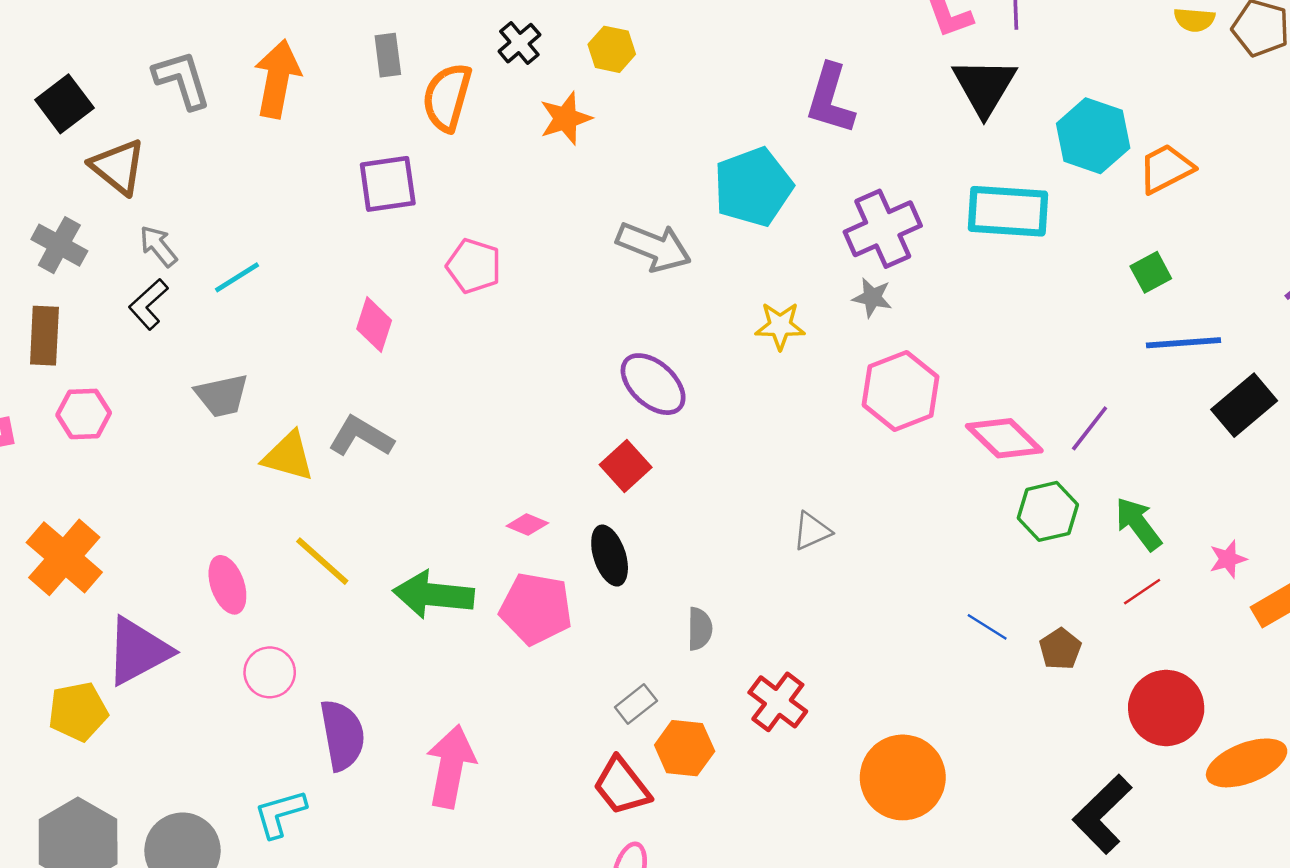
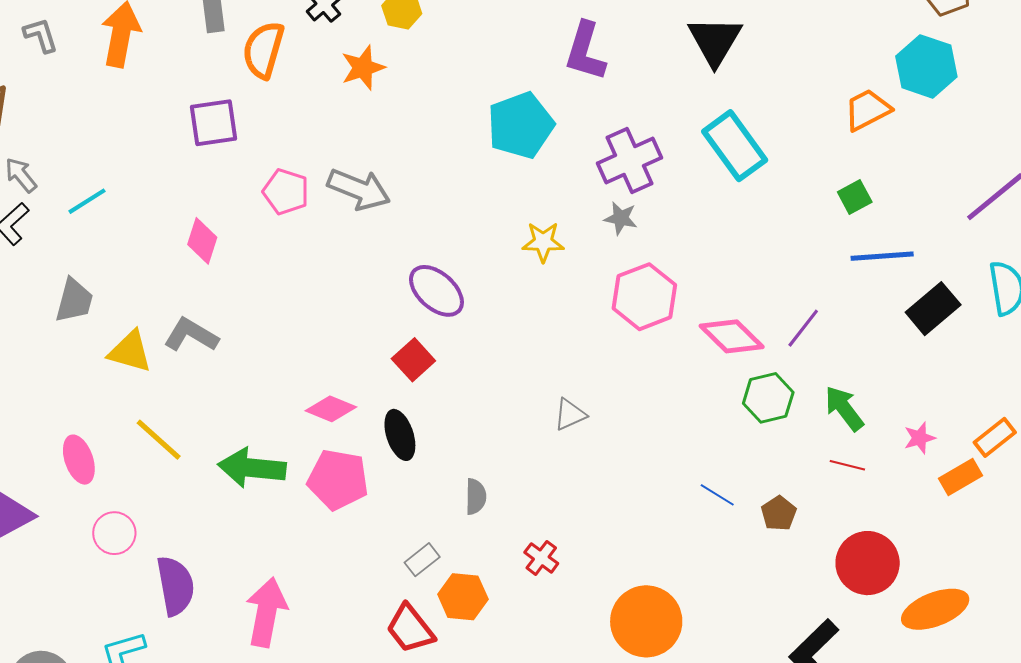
gray L-shape: (182, 80) -> (41, 35), size x0.7
cyan hexagon: (1093, 136) -> (926, 66), moved
cyan rectangle: (1008, 211) -> (735, 146), turned 50
gray arrow: (654, 247) -> (359, 189), moved
gray trapezoid: (222, 395) -> (74, 300), turned -63
pink diamond: (527, 525) -> (331, 409), size x1.4
red line: (1142, 592) -> (847, 465), turned 48
red cross: (778, 702) -> (541, 558), size x0.7

